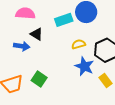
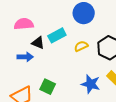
cyan rectangle: (64, 20) -> (57, 35), moved
blue star: (84, 66) -> (91, 84), moved

